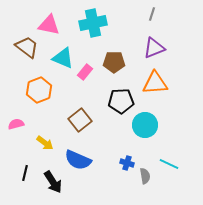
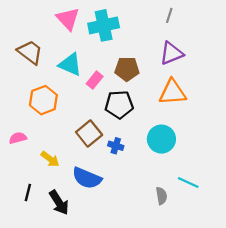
pink triangle: (49, 25) -> (68, 19), moved, turned 35
black pentagon: (121, 101) -> (119, 105), moved
blue cross: (127, 163) -> (116, 146), moved

